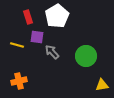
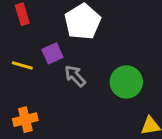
red rectangle: (28, 17) -> (22, 14), moved
purple square: (37, 37) -> (52, 53), turned -32

